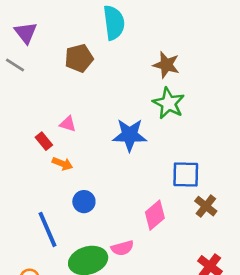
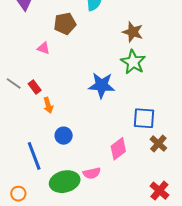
gray line: (15, 65) -> (14, 83), moved
pink triangle: (68, 124) -> (43, 48), moved
orange arrow: (62, 164) -> (48, 105), turned 49

